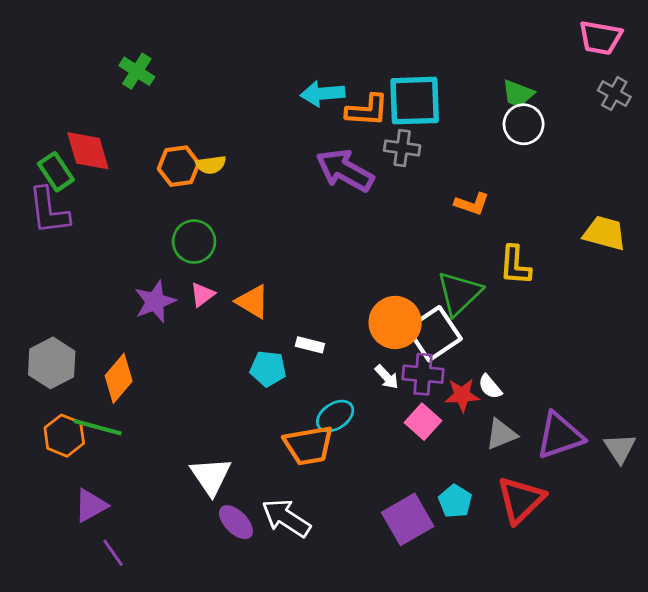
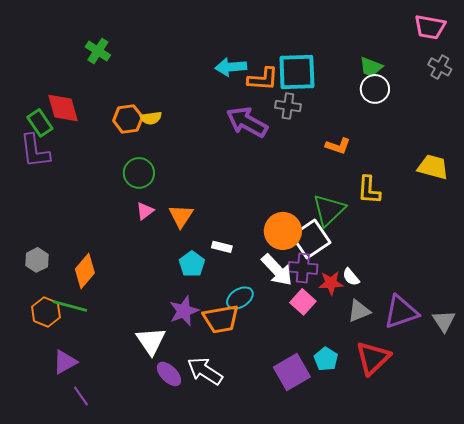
purple star: (155, 302) -> (184, 311), moved
orange triangle: (253, 302) -> (181, 216), turned 32
gray hexagon: (52, 363) -> (37, 260), size x0.7
cyan pentagon: (268, 369) -> (192, 264), turned 30
white arrow: (387, 377) -> (277, 270), size x1.8

